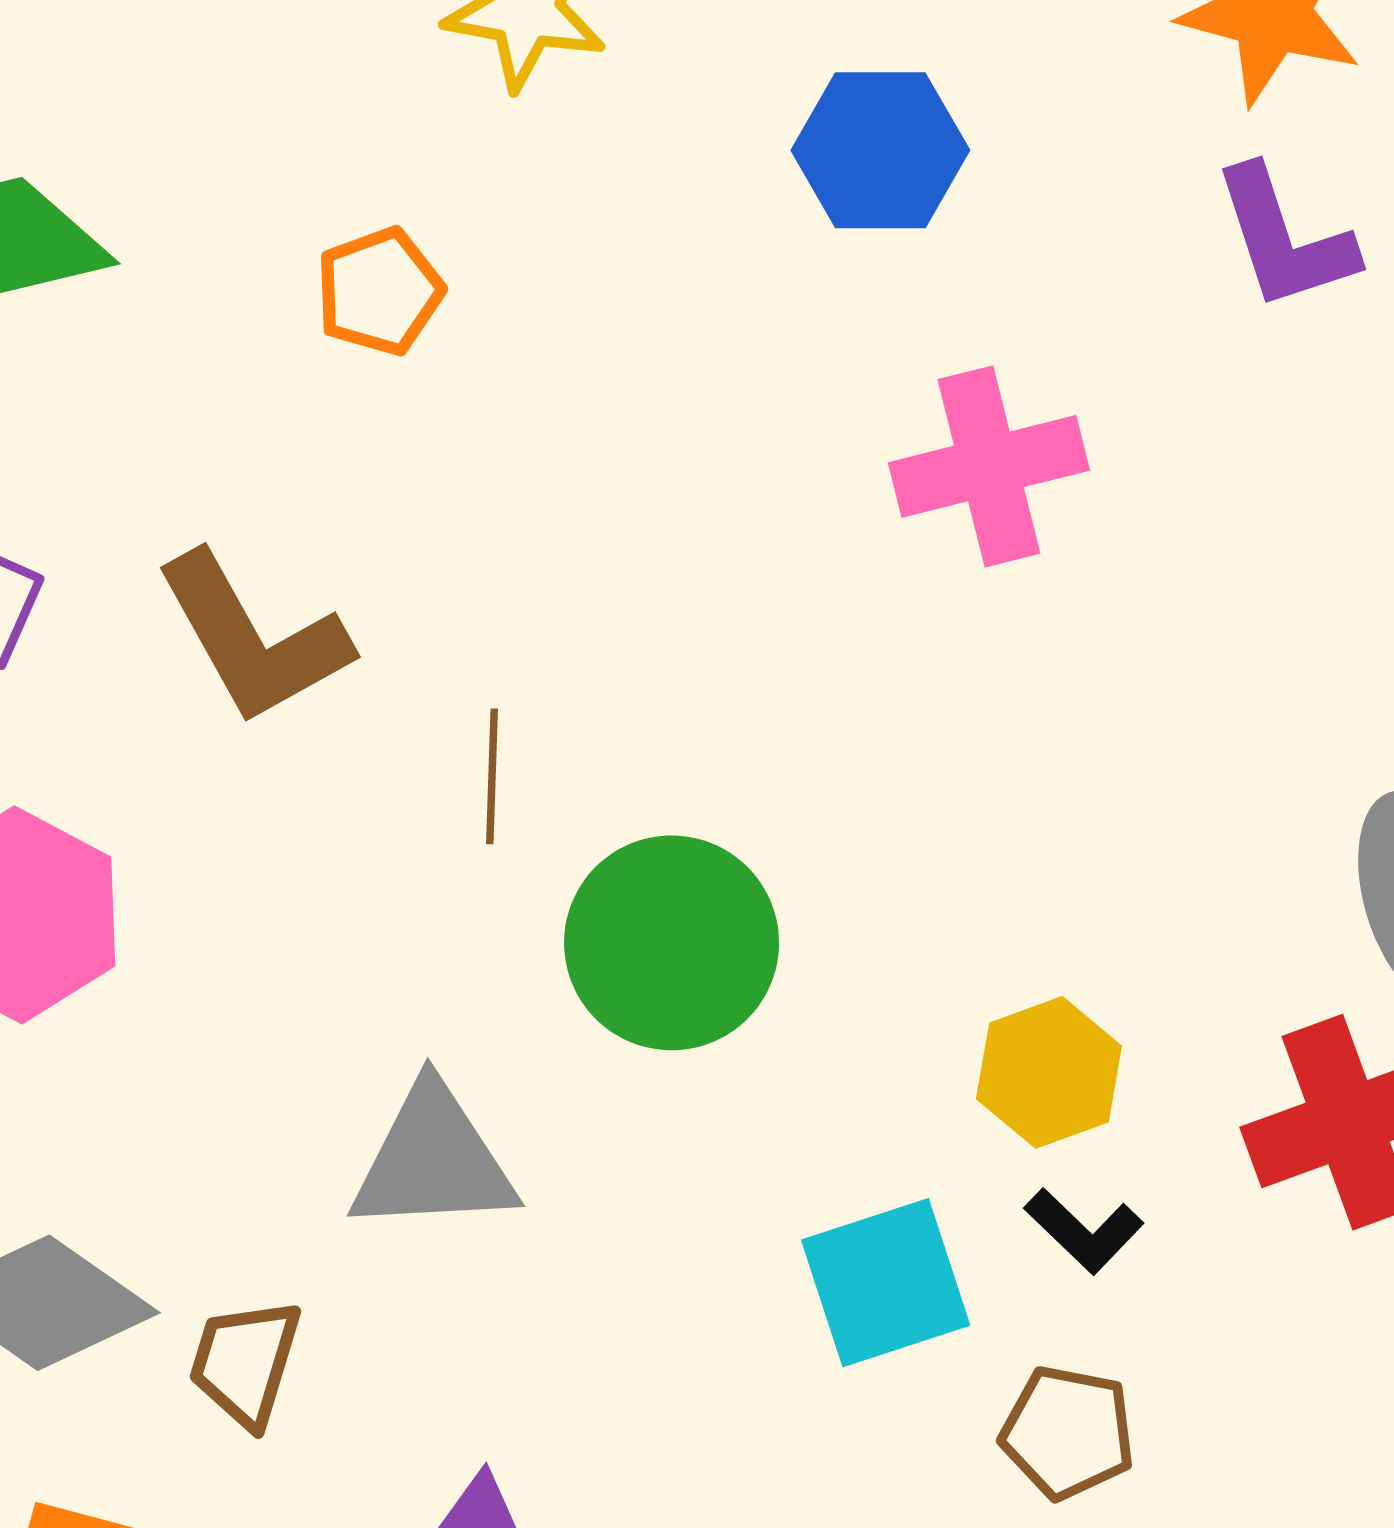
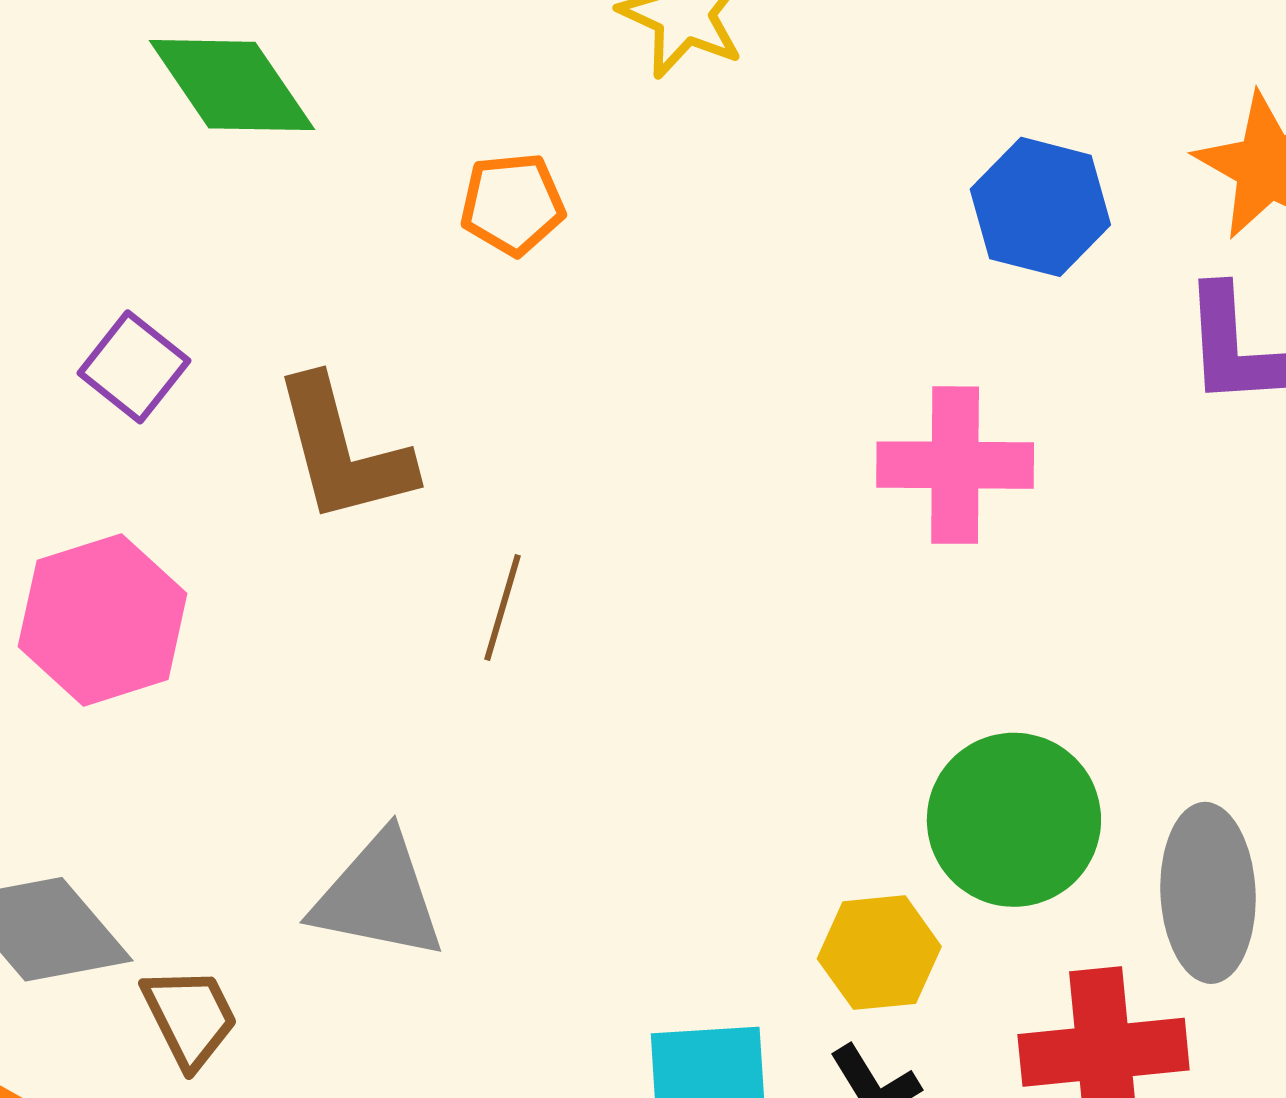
blue hexagon: (880, 150) -> (1040, 207), moved
green circle: (672, 943) -> (1014, 820), moved
brown trapezoid: (245, 1363) -> (190, 1017), turned 122

